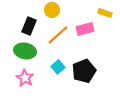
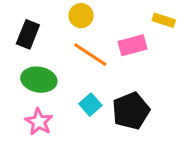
black rectangle: (29, 26) -> (28, 34), moved
orange line: (58, 35) -> (90, 55), turned 75

